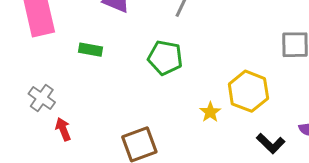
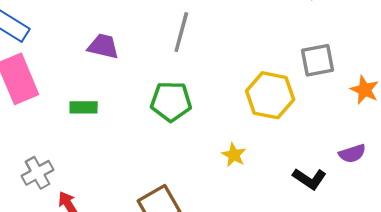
yellow hexagon: (248, 91) -> (270, 95), moved
gray cross: (42, 98) -> (37, 173), turned 36

